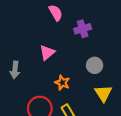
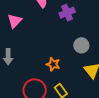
pink triangle: (47, 53) -> (15, 21), moved

